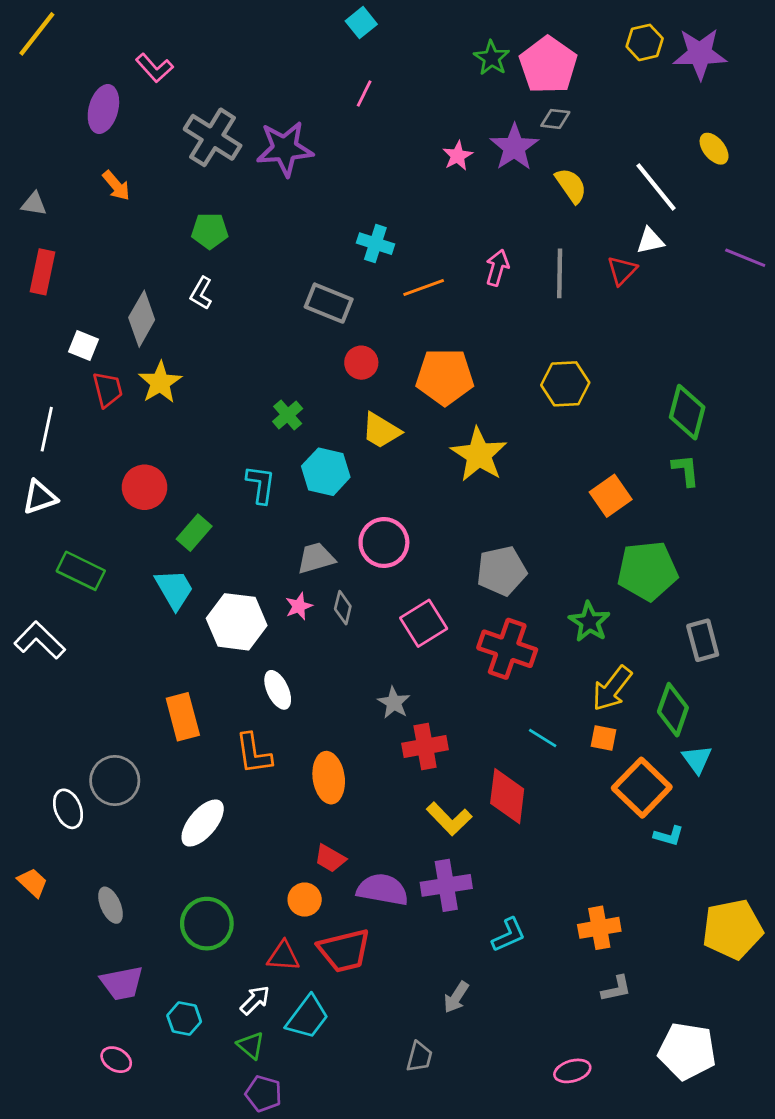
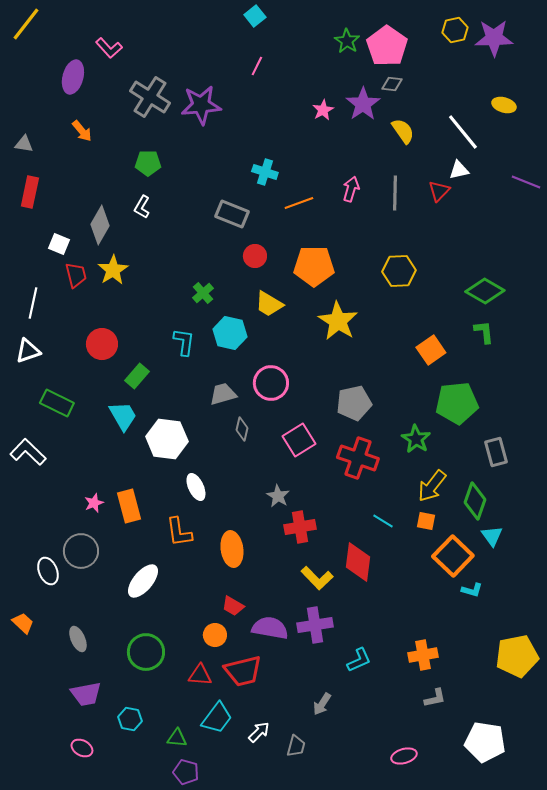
yellow ellipse: (714, 149) -> (504, 105), turned -35
green diamond: (687, 412) -> (485, 291), turned -75
pink star: (299, 606) -> (94, 503), moved
white arrow: (255, 1000) -> (259, 732), moved
green triangle: (251, 1045) -> (177, 738), turned -35

